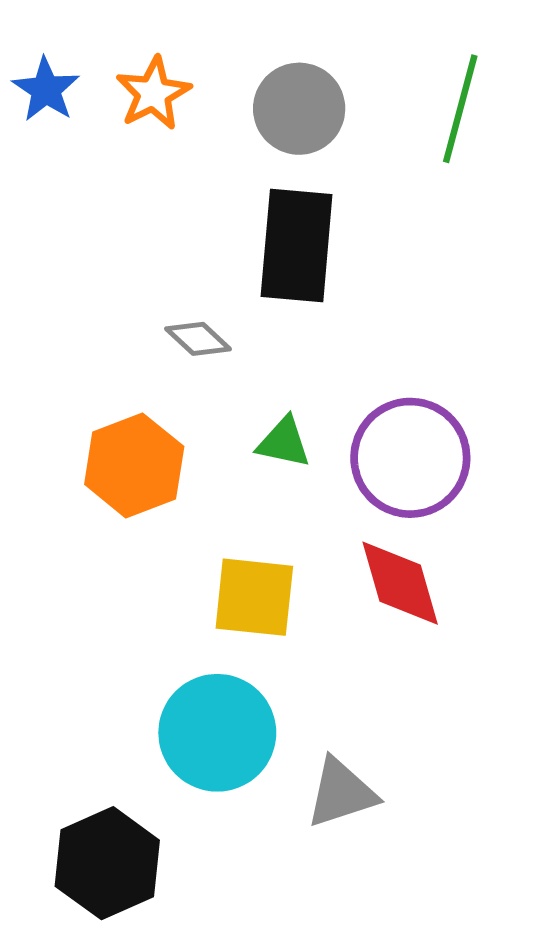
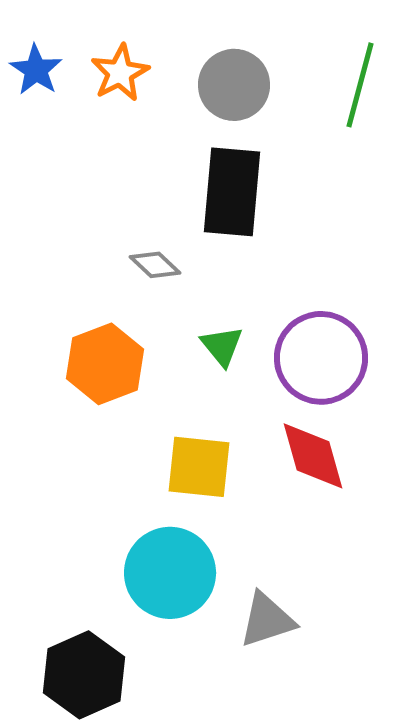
green triangle: (284, 442) -> (222, 346), turned 39

